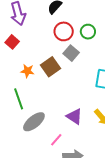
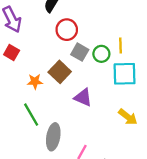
green circle: (88, 32) -> (101, 54), moved
purple triangle: (74, 117) -> (83, 97), moved
gray ellipse: (34, 122) -> (53, 137), turned -30

